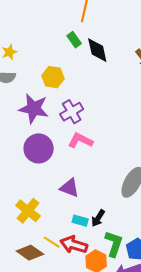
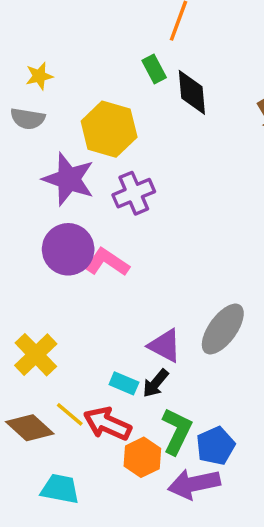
yellow hexagon: (53, 77) -> (109, 129), size x1.4
pink L-shape: (80, 141) -> (107, 262), moved
purple triangle: (69, 188) -> (165, 346), moved

